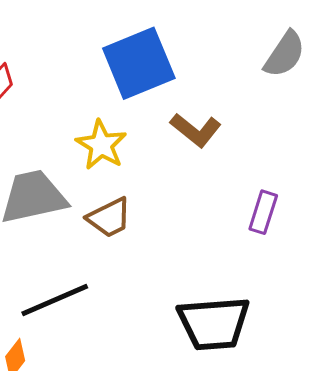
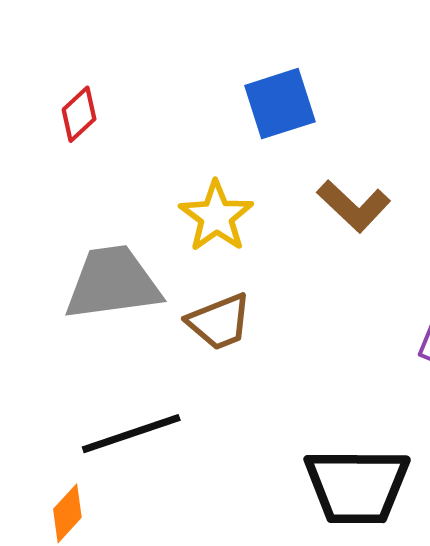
blue square: (139, 63) -> (280, 104), size x0.7

